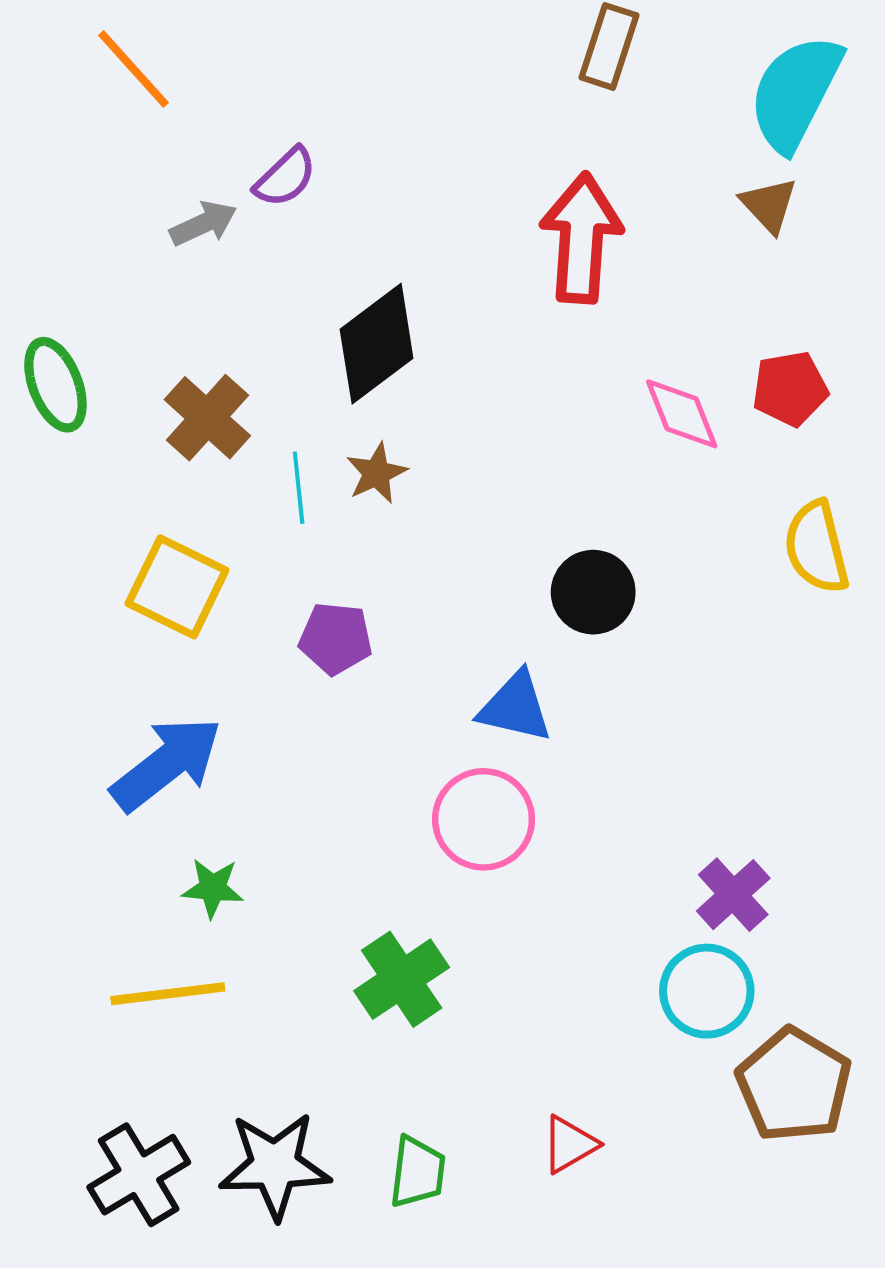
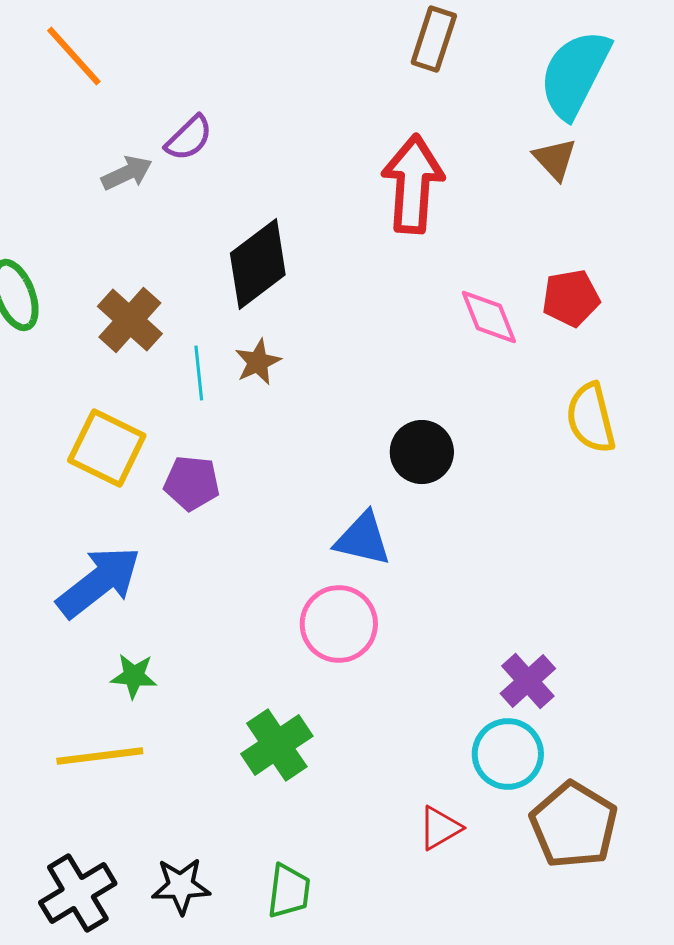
purple pentagon: (336, 638) -> (192, 483), moved
red triangle: (569, 1144) -> (440, 828), moved
black star: (275, 1165) -> (181, 886), size x0.7

